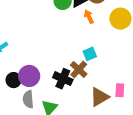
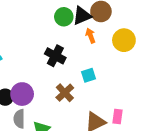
brown cross: (79, 69) -> (65, 93), moved
black cross: (63, 79) -> (55, 56), moved

